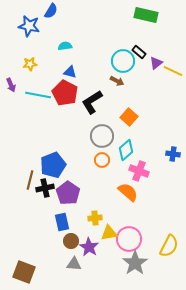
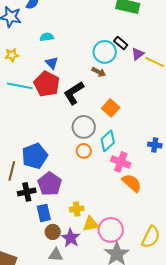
blue triangle: (70, 72) -> (52, 63), turned 32
black cross: (45, 188) -> (27, 192), moved
orange semicircle: (128, 192) -> (132, 183), moved

